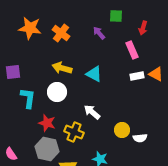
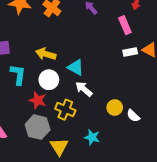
yellow arrow: (62, 68) -> (46, 54), moved
cyan triangle: (94, 74) -> (76, 67), moved
white circle: (57, 92) -> (49, 80), moved
white semicircle: (140, 138) -> (133, 116), turned 48

